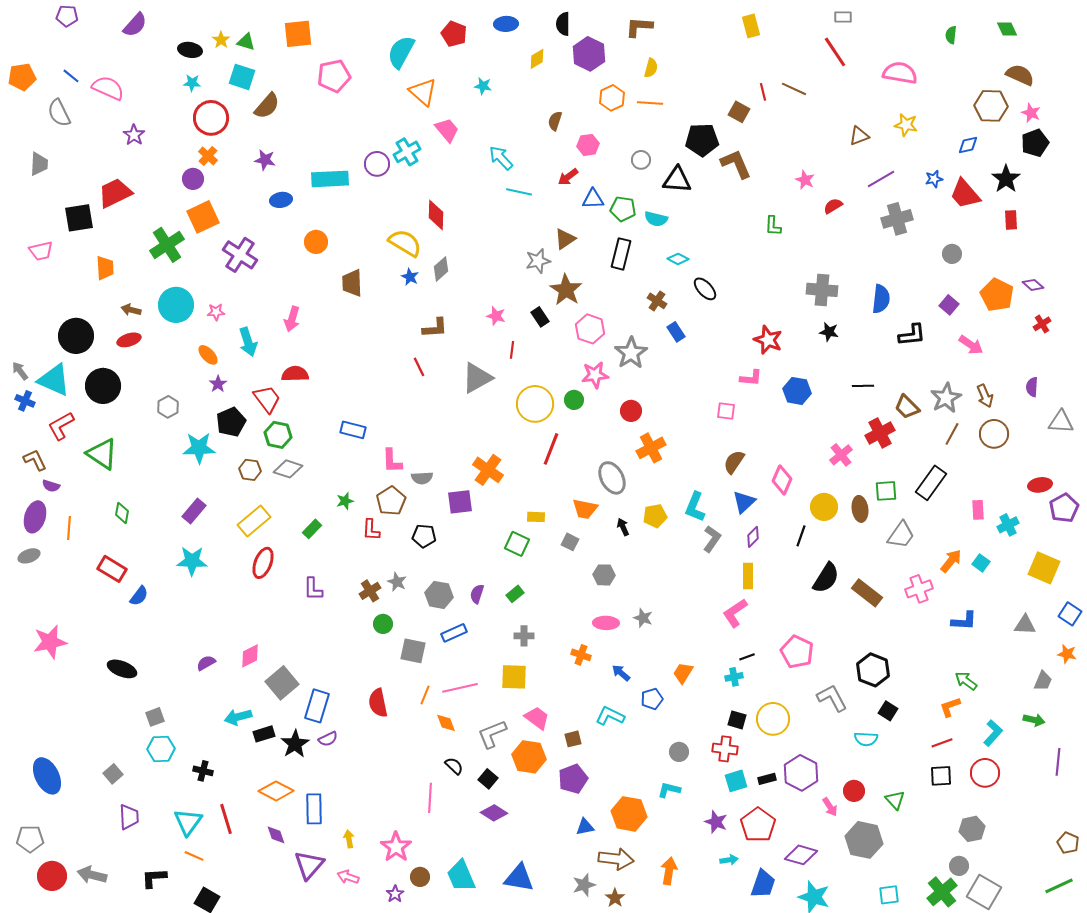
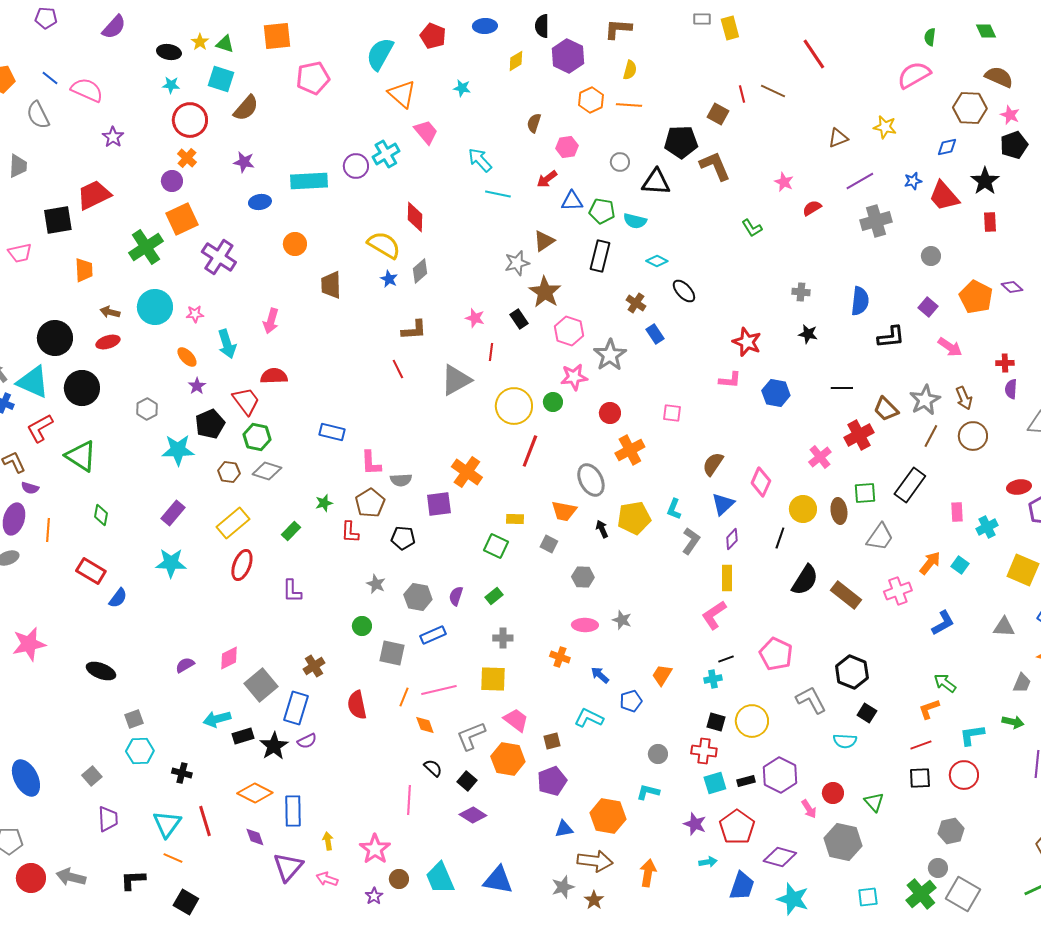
gray rectangle: (843, 17) -> (702, 19), moved
pink semicircle: (900, 73) -> (914, 75), moved, turned -40
green L-shape: (773, 226) -> (752, 228), turned -35
gray cross: (822, 290) -> (801, 292), size x0.6
red cross: (1042, 324) -> (1005, 363), moved, turned 30
pink square: (726, 411) -> (672, 413), moved
cyan L-shape: (695, 507) -> (674, 509), size x0.7
yellow pentagon: (655, 516) -> (634, 518), size x1.4
brown cross: (370, 591) -> (314, 666), moved
blue L-shape: (964, 621) -> (943, 623), turned -32
cyan L-shape: (993, 733) -> (972, 735), turned -140

